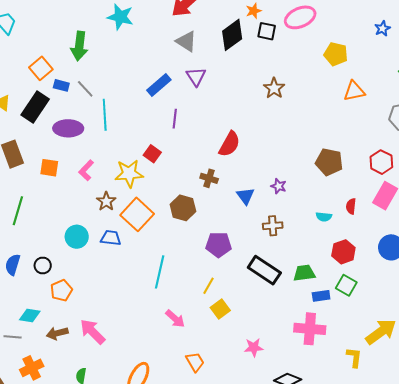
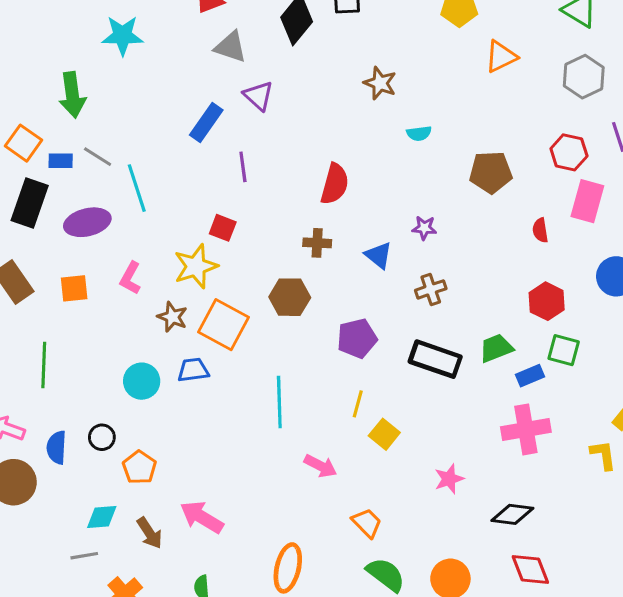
cyan semicircle: (324, 217) -> (419, 133), moved
brown arrow: (57, 333) -> (150, 533), turned -95

